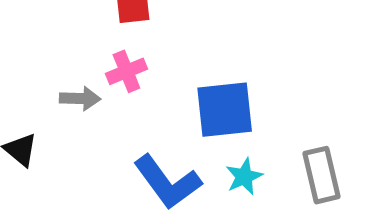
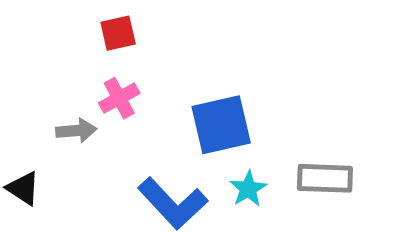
gray rectangle: (321, 175) -> (325, 178), turned -68

